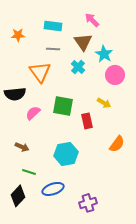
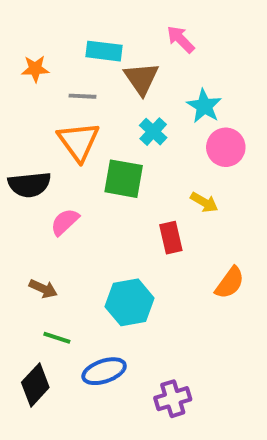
brown triangle: (83, 42) -> (141, 79), moved
gray line: (53, 49) -> (82, 96), moved
green square: (63, 106) -> (124, 179), moved

